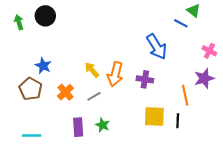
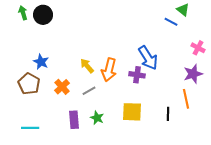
green arrow: (19, 22) -> (23, 13), moved
blue arrow: (157, 47) -> (148, 58), moved
orange line: (185, 95) -> (186, 99), moved
yellow square: (154, 116) -> (132, 112), moved

